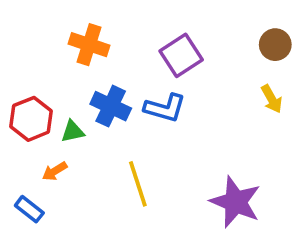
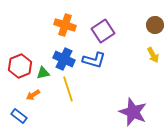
orange cross: (89, 45) -> (65, 25), moved
yellow line: (138, 184) -> (68, 89), moved

